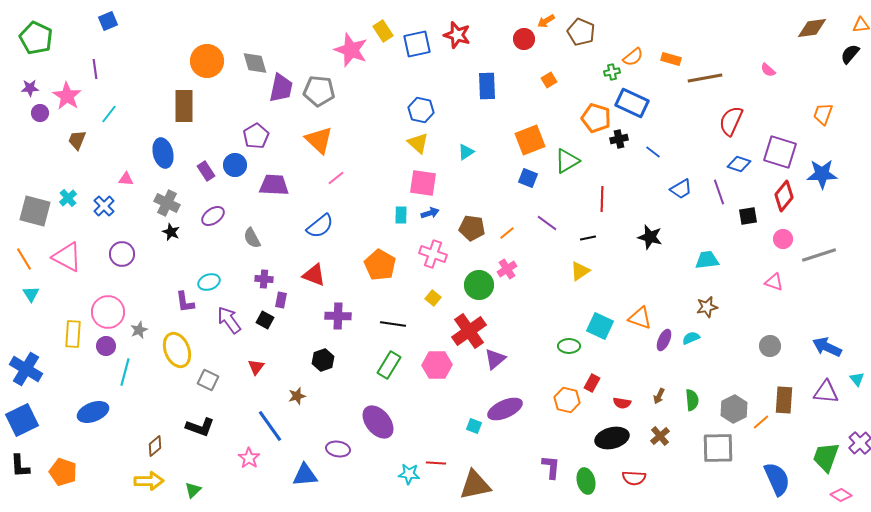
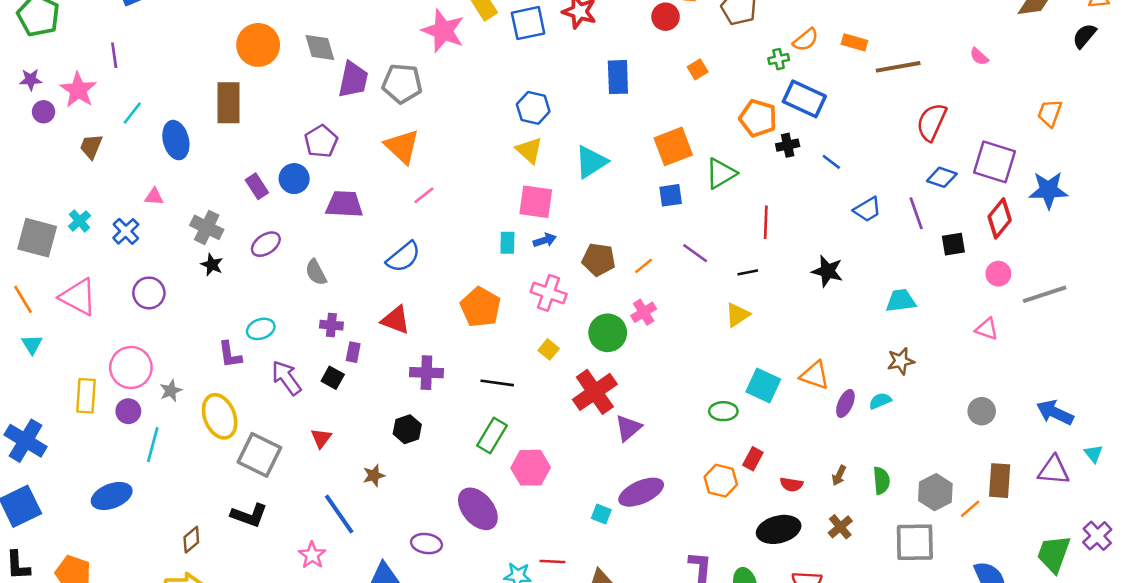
cyan triangle: (466, 152) -> (591, 162), size x1.6
blue ellipse: (163, 153) -> (176, 140), moved
blue square: (528, 178) -> (671, 195), turned -30
pink hexagon: (437, 365) -> (531, 468), moved
gray square: (208, 380) -> (259, 455), size x1.6

